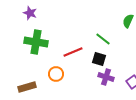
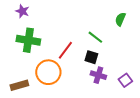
red line: (73, 52) -> (65, 50), turned -30
orange circle: (56, 74) -> (48, 72), size x1.6

